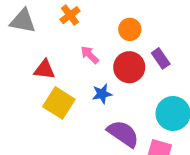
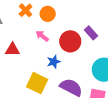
orange circle: (130, 29) -> (48, 14), moved
yellow square: (59, 103) -> (37, 83), moved

